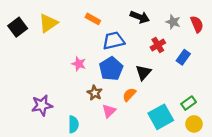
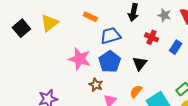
black arrow: (140, 17) -> (133, 12), turned 84
red cross: (158, 45) -> (152, 37), turned -32
pink star: (79, 64) -> (80, 59), size x1.6
orange semicircle: (129, 95) -> (136, 91), moved

